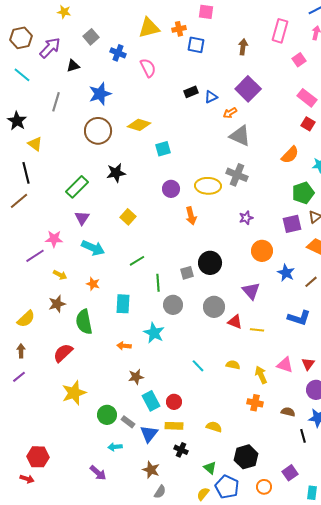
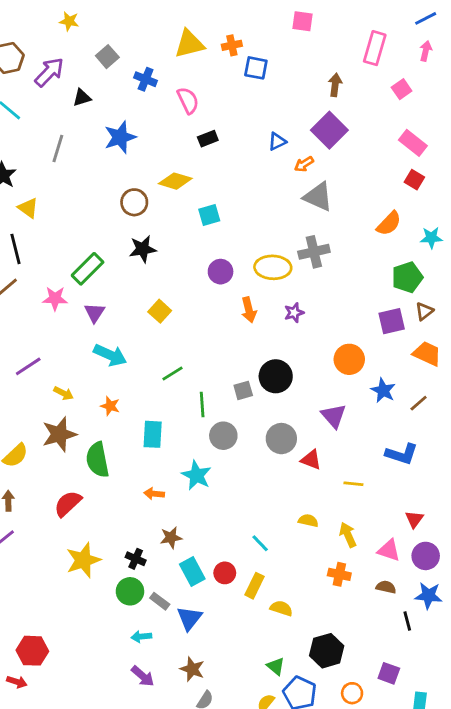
pink square: (206, 12) -> (303, 21), moved
brown arrow: (243, 47) -> (335, 85), moved
black rectangle: (191, 92) -> (208, 139), moved
brown circle: (98, 131) -> (134, 202), moved, size x0.7
gray cross: (237, 175) -> (314, 252), turned -35
purple star: (246, 218) -> (294, 313), moved
pink star: (54, 239) -> (55, 298), moved
brown star: (57, 304) -> (59, 434), size x1.4
yellow line: (257, 330) -> (353, 484), moved
pink triangle: (285, 365) -> (389, 550), moved
cyan line: (198, 366) -> (260, 543), moved
yellow rectangle: (174, 426) -> (254, 586), moved, turned -66
black cross: (181, 450) -> (136, 559), moved
purple arrow: (98, 473) -> (143, 676), moved
purple square: (290, 473) -> (389, 673), turned -35

